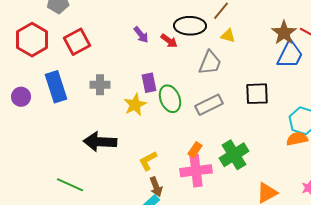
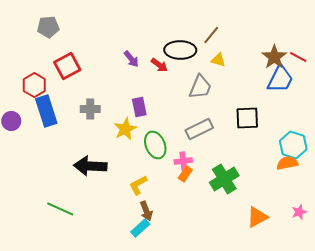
red hexagon: (32, 40) -> (34, 85), moved, size x0.7
green ellipse: (170, 99) -> (155, 145), moved
pink cross: (196, 171) -> (183, 161), moved, size x0.6

